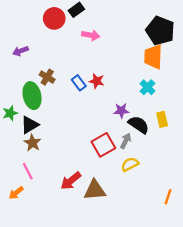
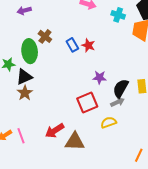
cyan cross: (148, 87) -> (118, 15), moved, turned -32
purple star: (121, 111) -> (100, 77), moved
black semicircle: (139, 125) -> (121, 88), turned -102
gray arrow: (126, 141) -> (117, 102), moved, turned 32
pink line: (28, 171) -> (21, 136), moved

